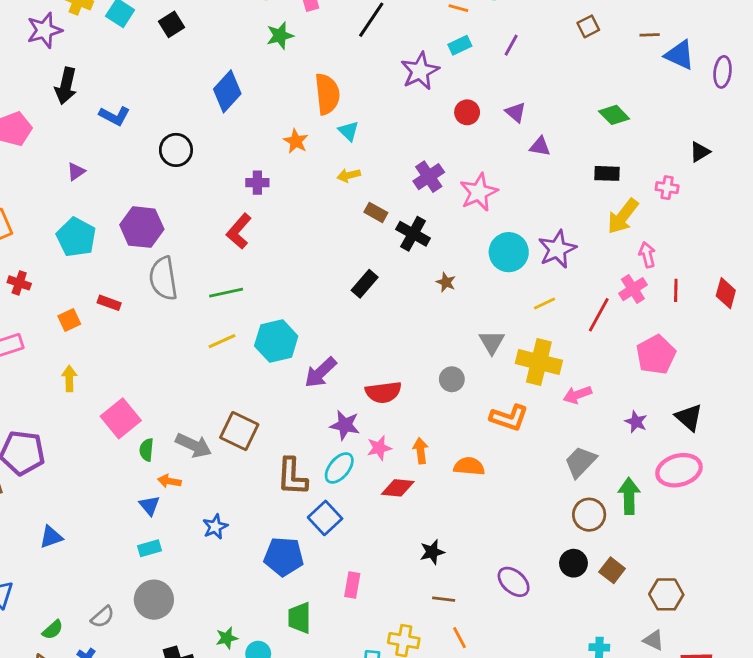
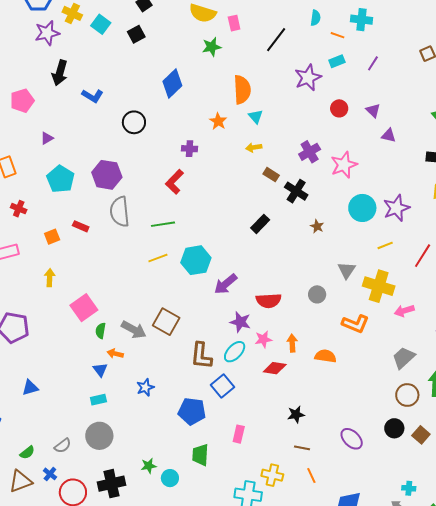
purple triangle: (76, 172) -> (47, 138), moved

